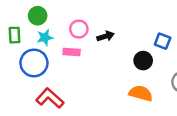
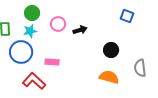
green circle: (38, 16) -> (32, 13), moved
blue square: (163, 41) -> (127, 16), moved
pink rectangle: (72, 52) -> (52, 62), moved

